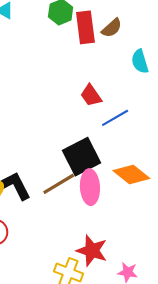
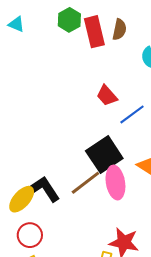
brown semicircle: (112, 28) -> (119, 29), turned -30

